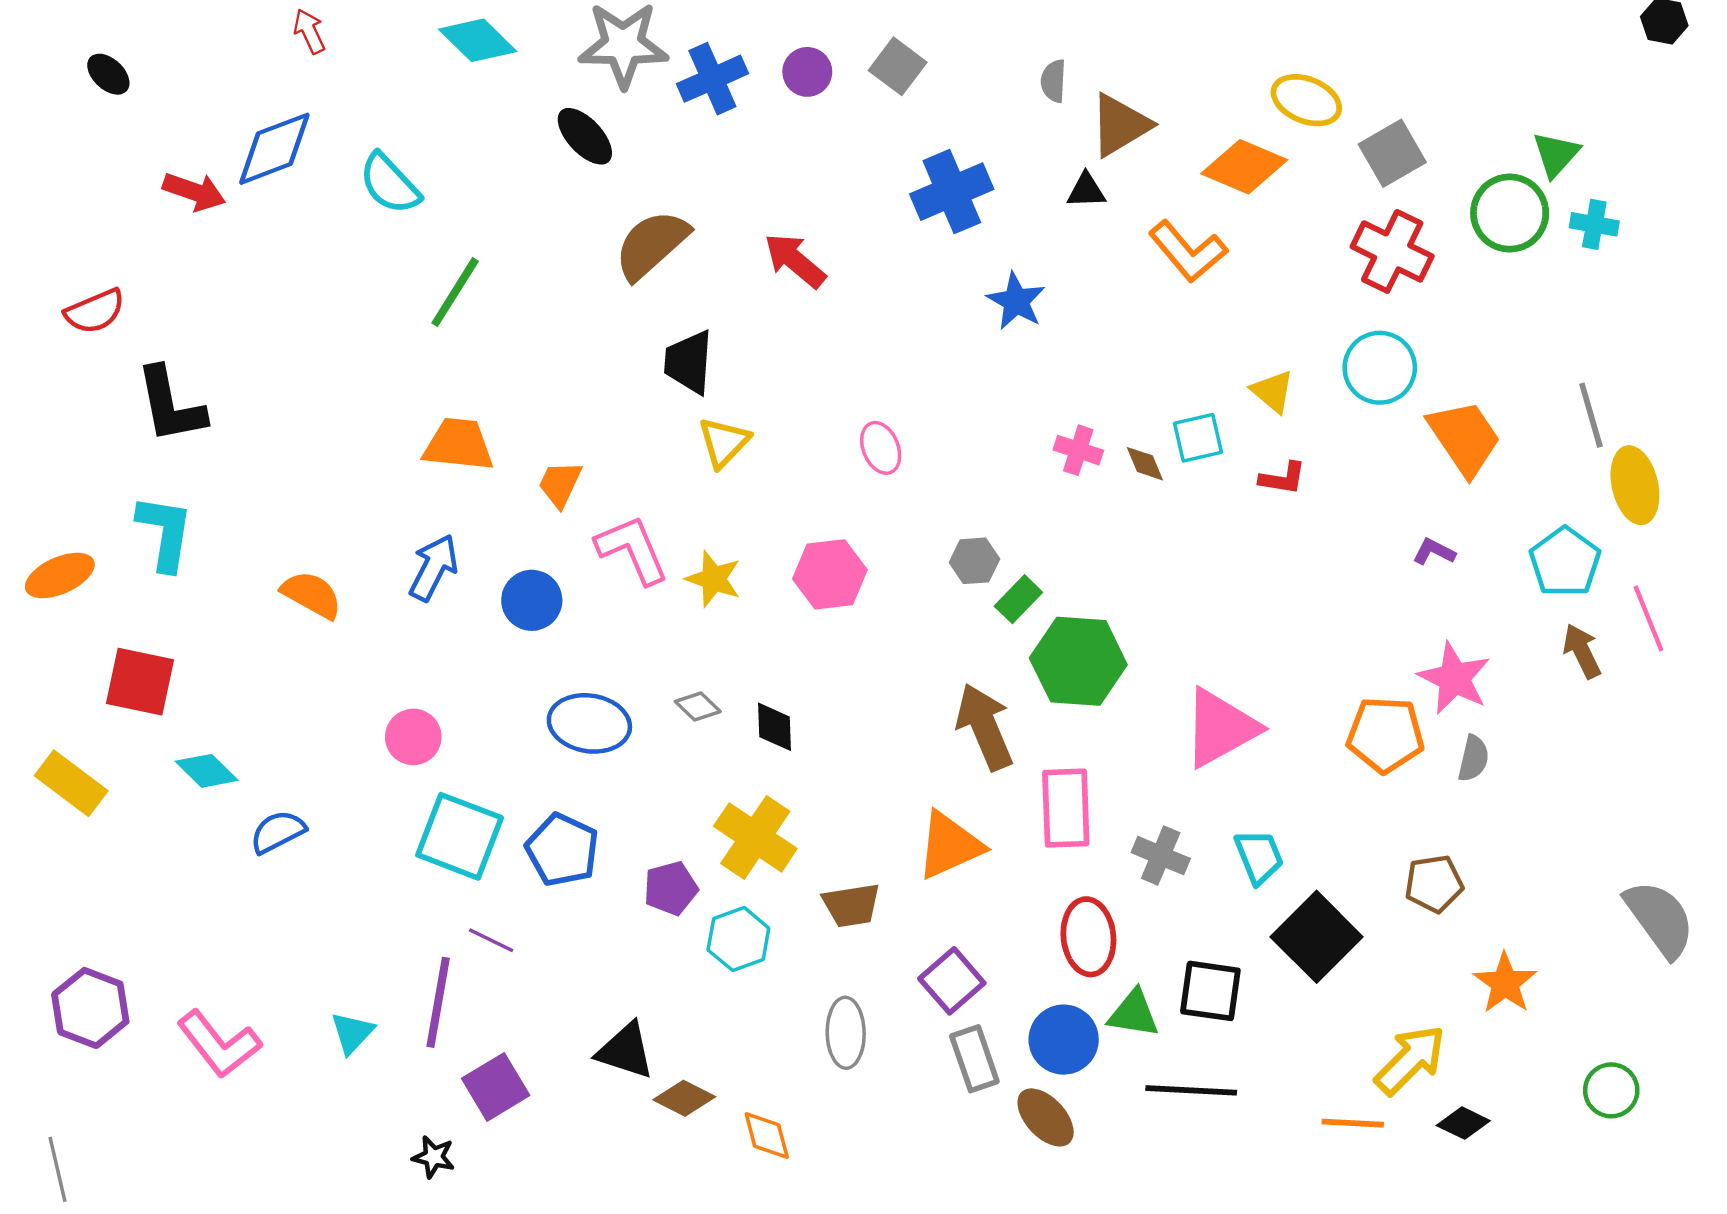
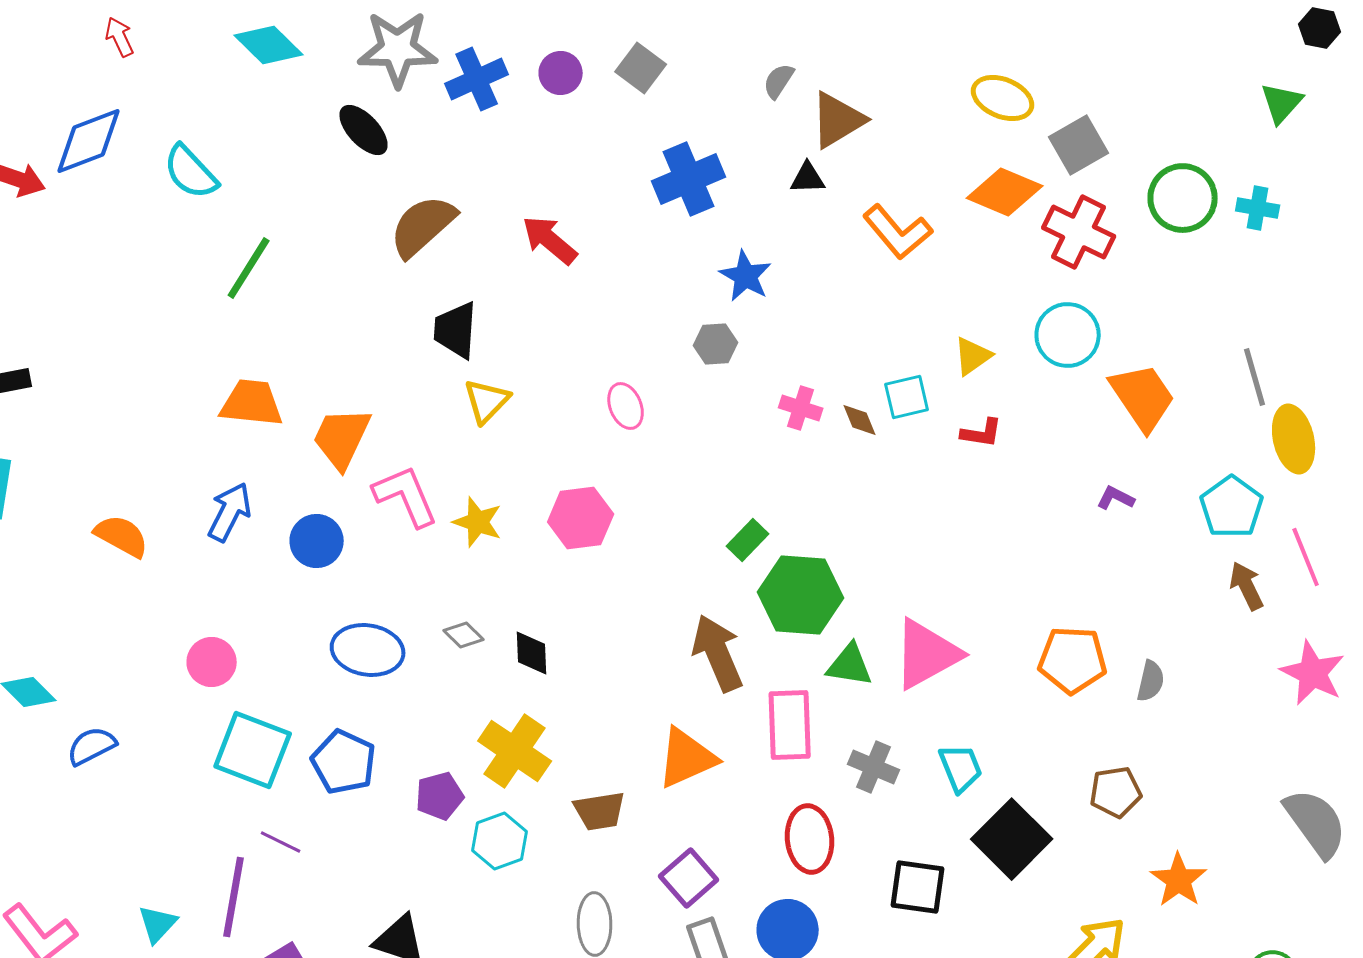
gray semicircle: (1053, 81) -> (779, 81), turned 30
green triangle: (1556, 154) -> (1282, 103), moved
orange diamond: (1244, 167) -> (1005, 192), moved
yellow triangle: (1272, 391) -> (973, 356), turned 45
orange trapezoid: (560, 484) -> (342, 438), size x1.5
gray hexagon: (974, 561) -> (716, 344), moved
pink star: (1454, 678) -> (1313, 673), moved
green triangle: (1134, 1014) -> (850, 665), moved

